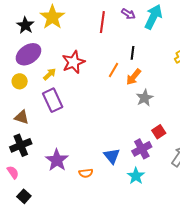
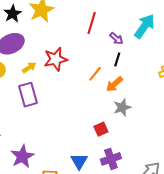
purple arrow: (128, 14) -> (116, 38), moved
red square: (159, 132) -> (101, 129), moved

